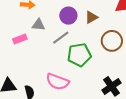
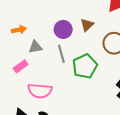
gray line: (61, 38) -> (61, 54), turned -54
pink semicircle: (58, 82) -> (40, 91), moved

